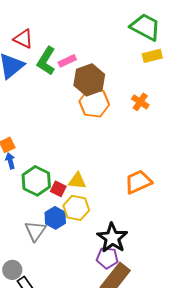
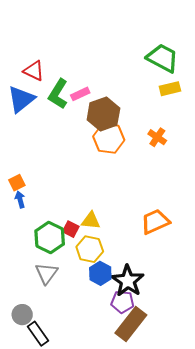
green hexagon: (36, 181) -> (50, 238), moved
blue hexagon: (55, 218) -> (100, 273), moved

